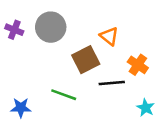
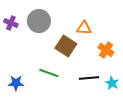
orange triangle: (109, 36) -> (84, 28), turned -35
brown square: (86, 60) -> (66, 46), turned -30
black line: (112, 83) -> (89, 78), moved

